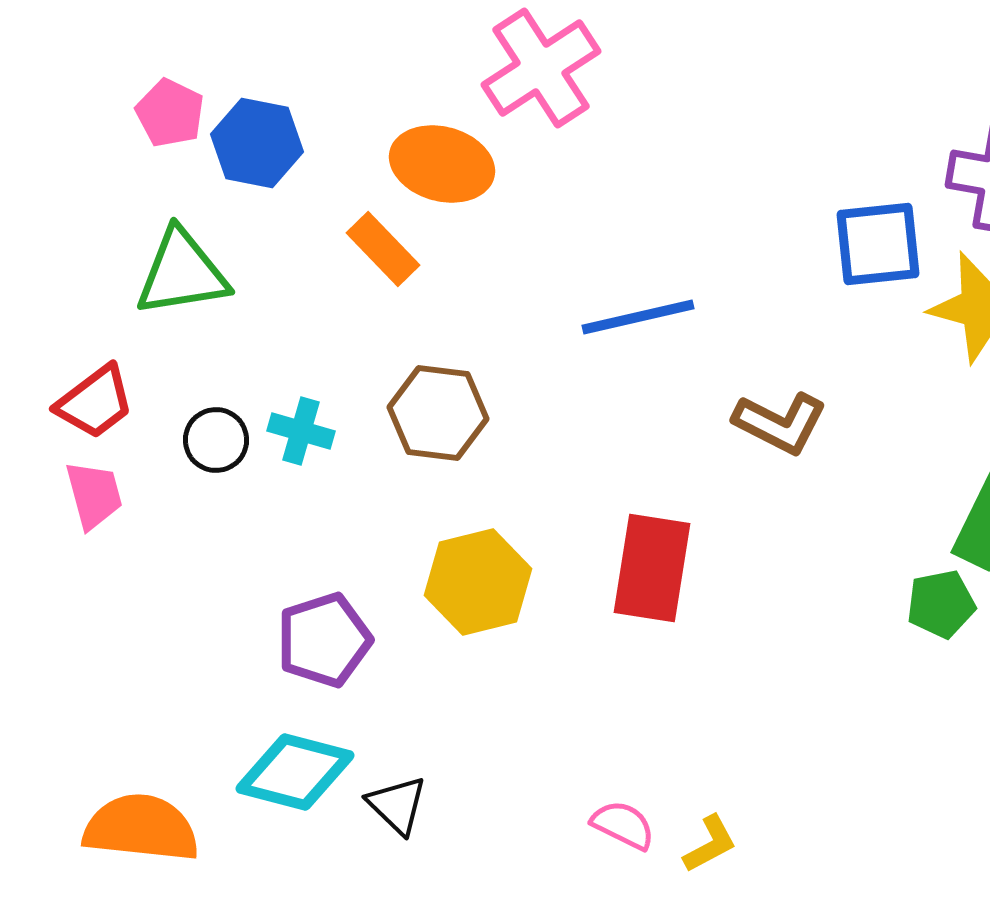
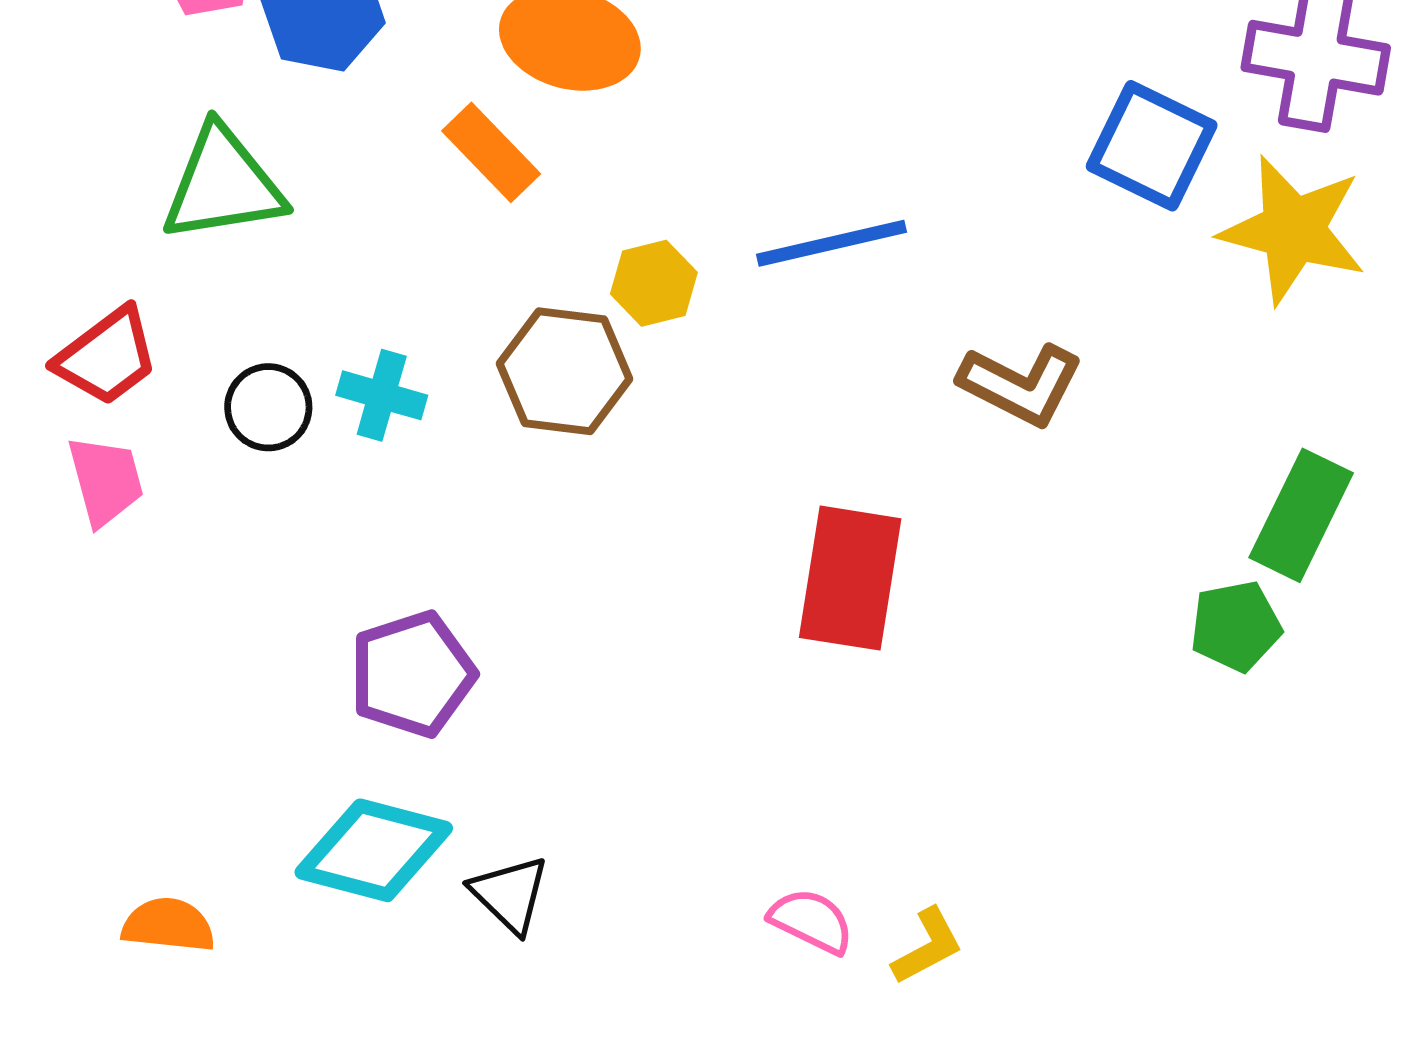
blue square: (878, 244) -> (1152, 146), turned 32
yellow hexagon: (478, 582) -> (654, 283), moved, size x0.6
orange semicircle: (141, 828) -> (168, 925), size x0.6

